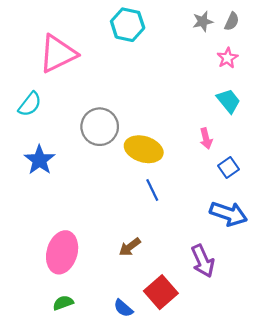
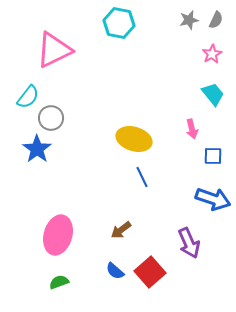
gray circle: (100, 127) -> (51, 118), moved, size x0.7
blue square: (229, 168) -> (213, 156), turned 36
blue semicircle: (123, 308) -> (115, 271), moved

